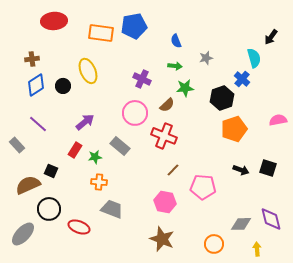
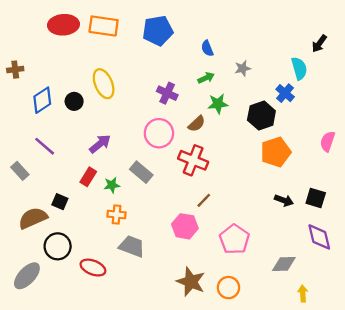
orange rectangle: (101, 33) -> (104, 26), moved
brown cross: (32, 59) -> (15, 70), moved
green arrow: (175, 66) -> (206, 78), turned -32
pink semicircle: (278, 120) -> (327, 141), turned -60
pink pentagon: (203, 187) -> (234, 239), moved, turned 30
pink hexagon: (165, 202) -> (185, 226), moved
purple diamond: (271, 219) -> (319, 237), moved
orange circle: (214, 244) -> (228, 288), moved

